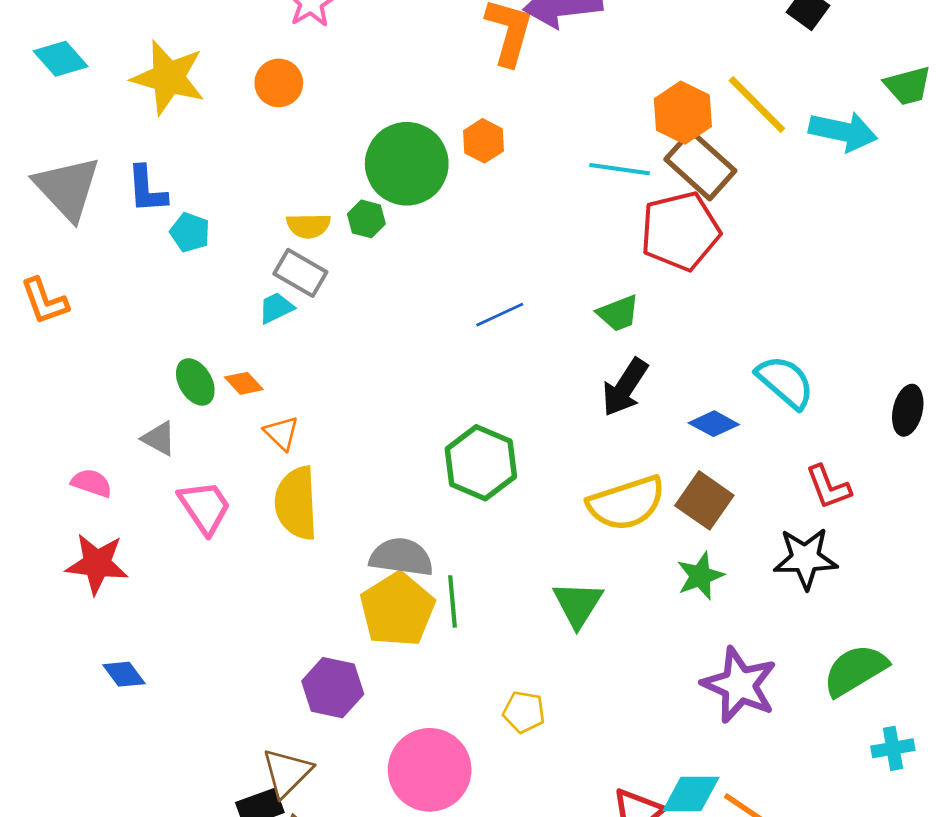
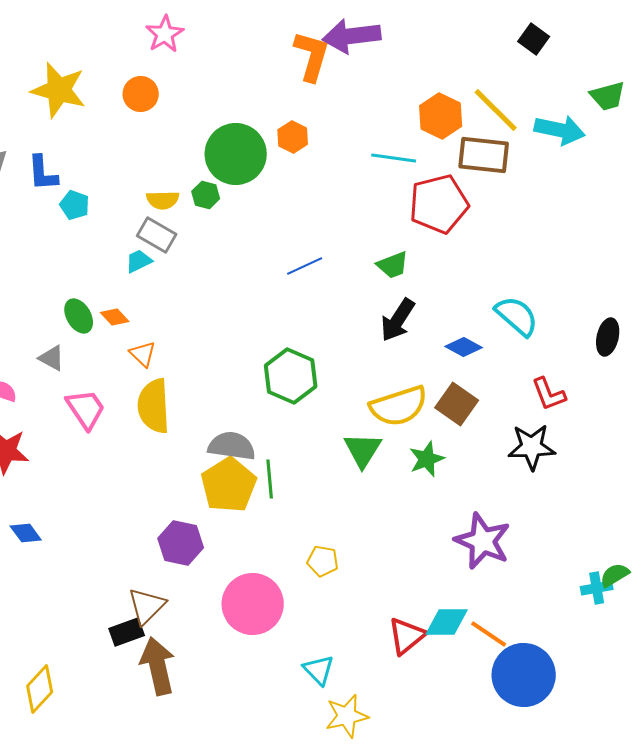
brown rectangle: (700, 165) -> (484, 155), moved, turned -36
green star: (700, 576) -> (427, 459), moved
green triangle: (578, 604) -> (363, 450), moved
green semicircle: (855, 670) -> (615, 575), moved, size x0.6

